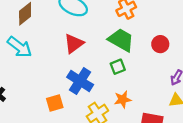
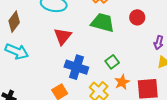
green square: (118, 67) -> (112, 62), moved
orange star: (123, 99) -> (122, 82), moved

